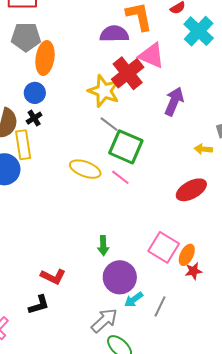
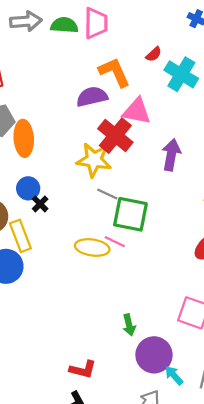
blue circle: (35, 93) -> (28, 188), moved
black cross: (34, 118) -> (40, 204), moved
pink line: (120, 177) -> (115, 242), moved
cyan arrow: (134, 300) -> (174, 375), turned 96

